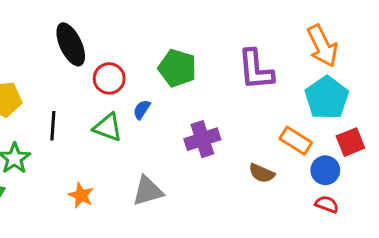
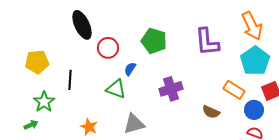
green triangle: (108, 127) -> (116, 89), moved

